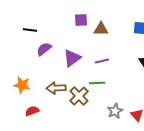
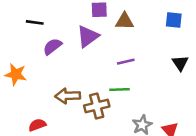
purple triangle: (72, 58) -> (88, 36), moved
orange star: (22, 85) -> (16, 74), moved
brown cross: (79, 96) -> (97, 106), turned 30

